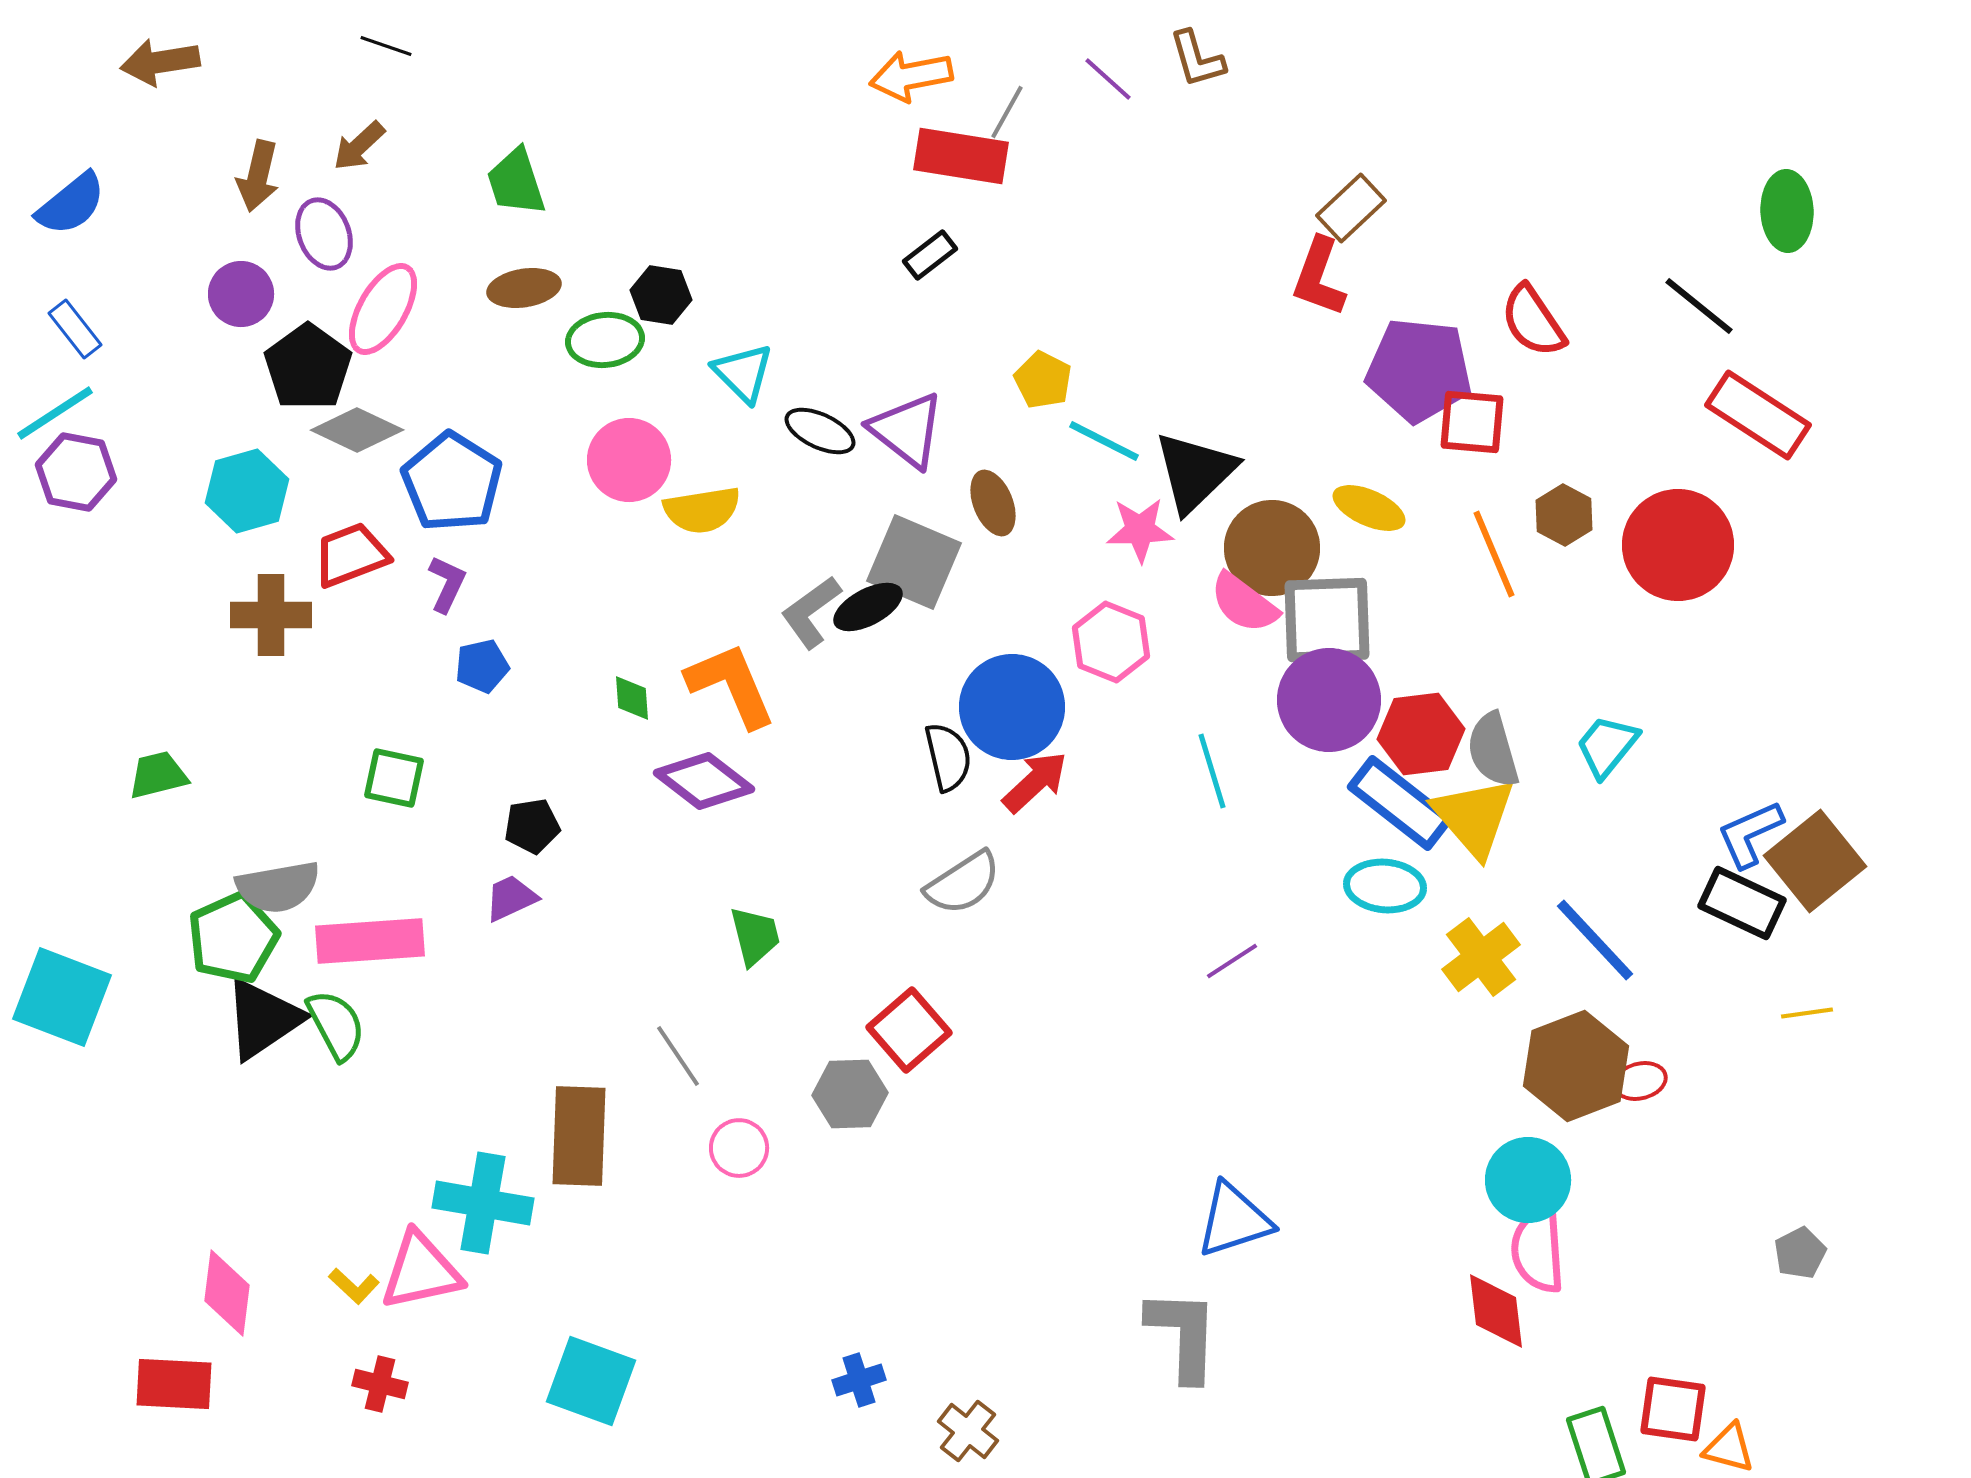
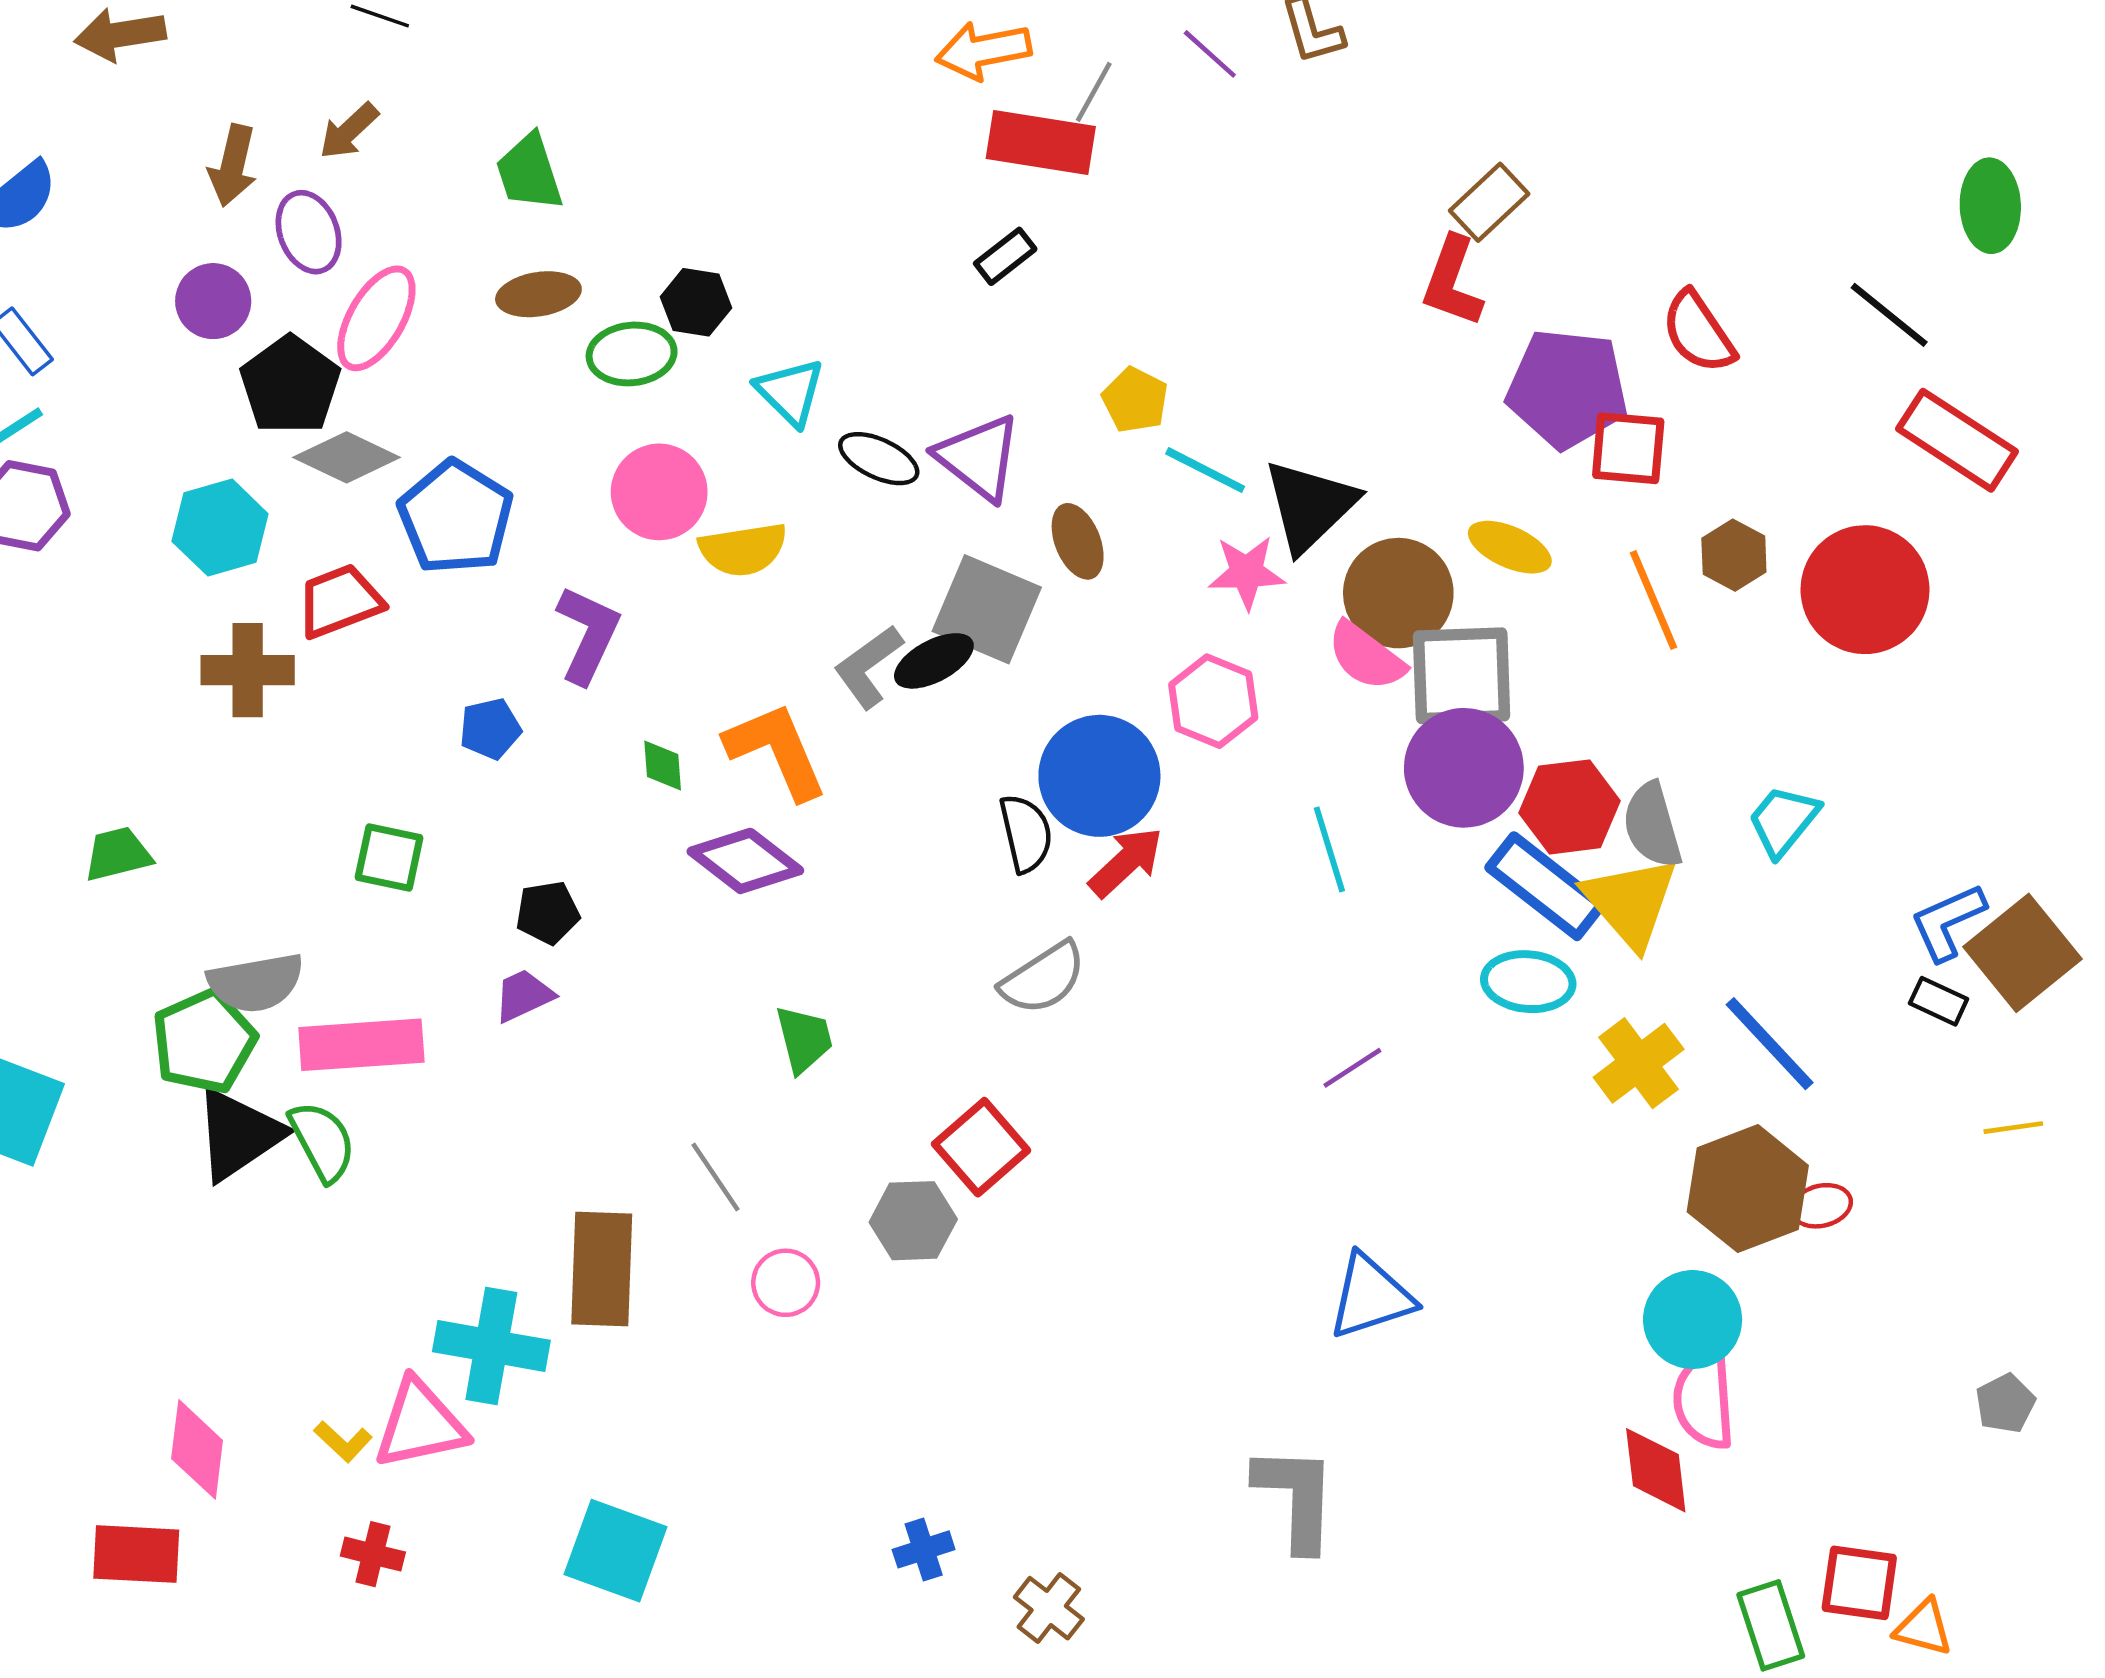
purple L-shape: (447, 584) -> (588, 634), moved, size x1.5
black rectangle: (1742, 903) -> (1939, 1001), size x0.6
blue triangle: (1234, 1220) -> (1371, 1297), moved

